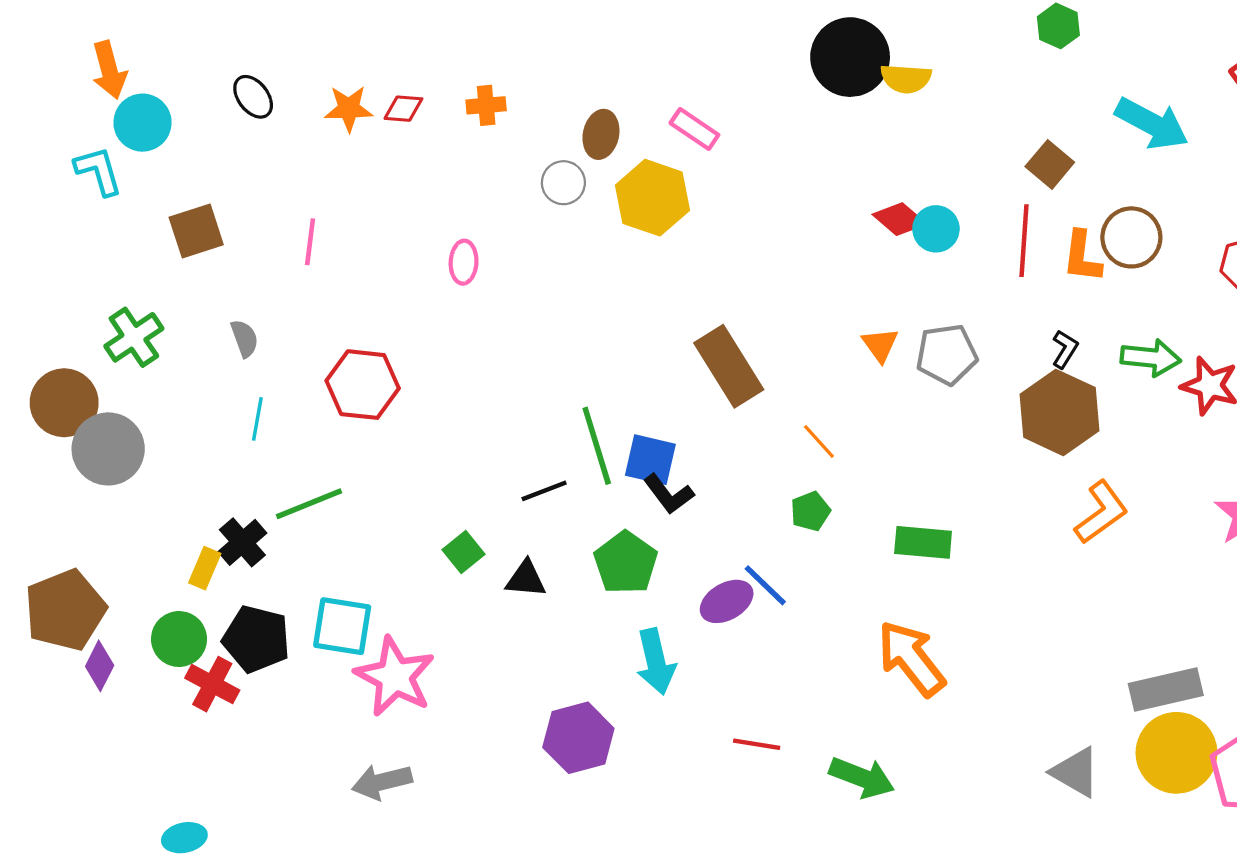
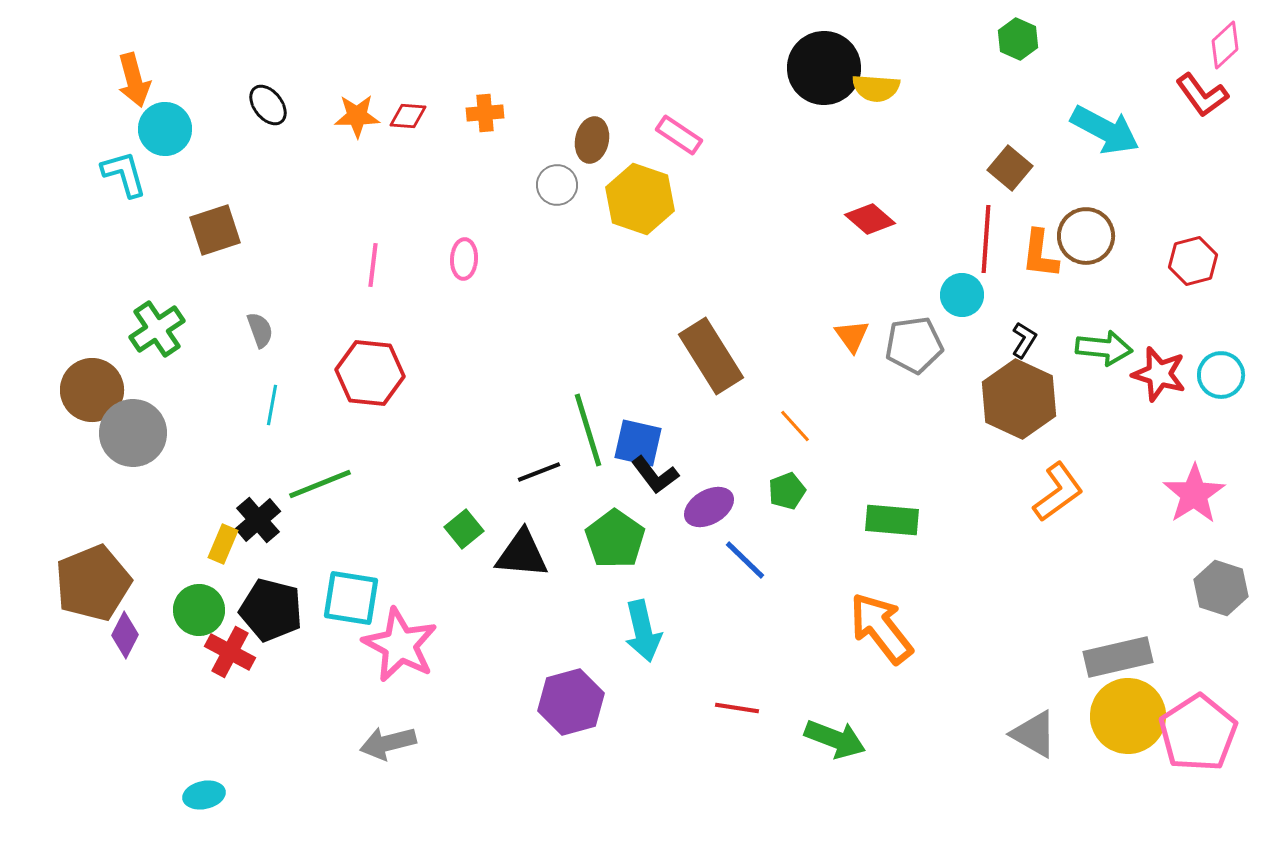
cyan circle: (936, 229) -> (962, 295), moved
pink line: (310, 242) -> (373, 265), moved
black triangle: (526, 579) -> (522, 554), size x1.4
purple ellipse: (727, 601) -> (709, 507), moved

